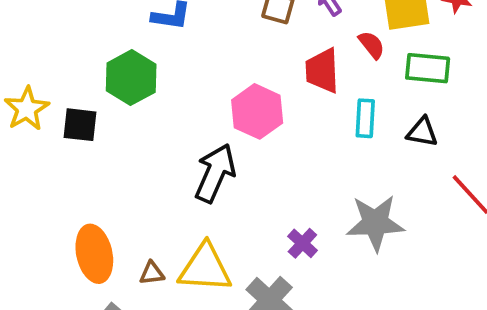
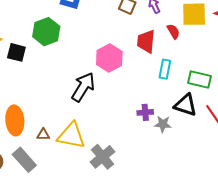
green rectangle: (428, 68) -> (200, 79), moved
black triangle: (422, 132) -> (186, 105), moved, size x1.4
gray star: (375, 223) -> (163, 124), size x0.6
purple cross: (302, 243) -> (145, 112), moved, turned 35

